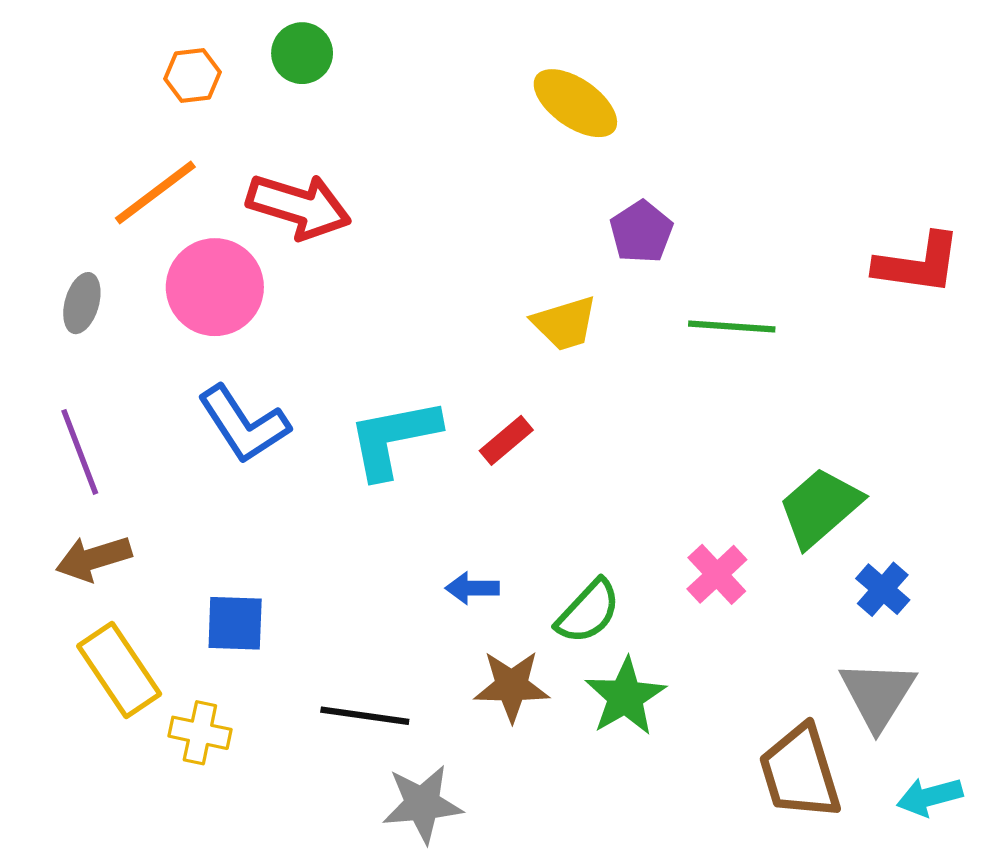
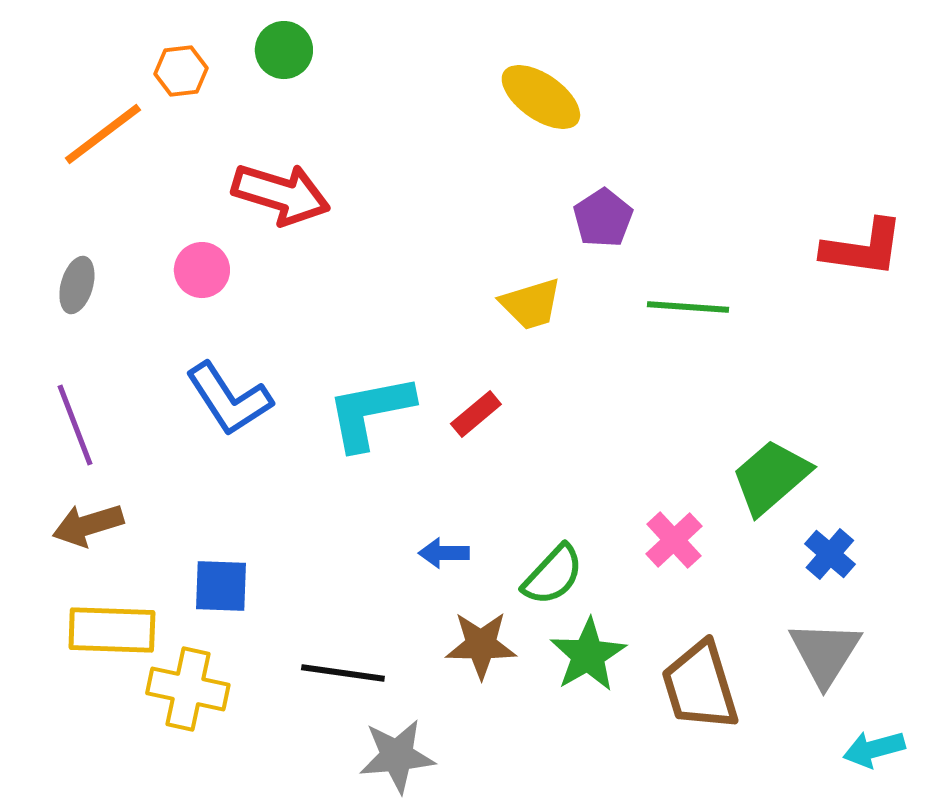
orange line: (155, 192) -> (103, 134), moved
pink circle: (215, 287) -> (202, 270), size x0.6
yellow rectangle: (119, 670) -> (112, 630), turned -54
yellow cross: (200, 733) -> (188, 689), size x1.4
brown trapezoid: (800, 772) -> (700, 686), moved

